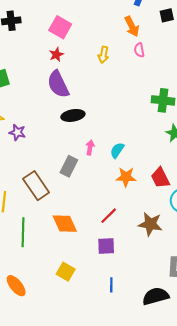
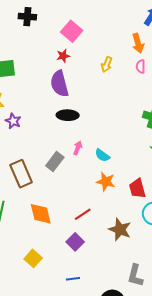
cyan semicircle: (117, 150) -> (102, 155), turned -98
purple square: (106, 246) -> (75, 242), turned 36
blue line: (111, 285) -> (73, 279), turned 72

